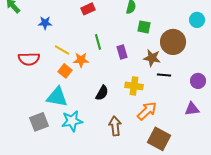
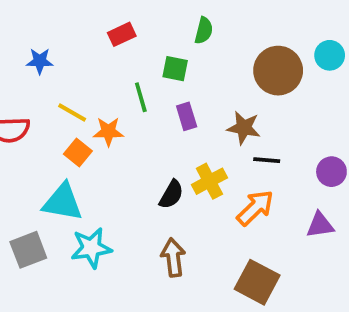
green square: (144, 27) -> (175, 69), moved
brown circle: (173, 42) -> (278, 71), moved
yellow cross: (134, 86) -> (209, 181), turned -36
black semicircle: (102, 93) -> (171, 195), moved
orange arrow: (147, 111) -> (255, 208), moved

